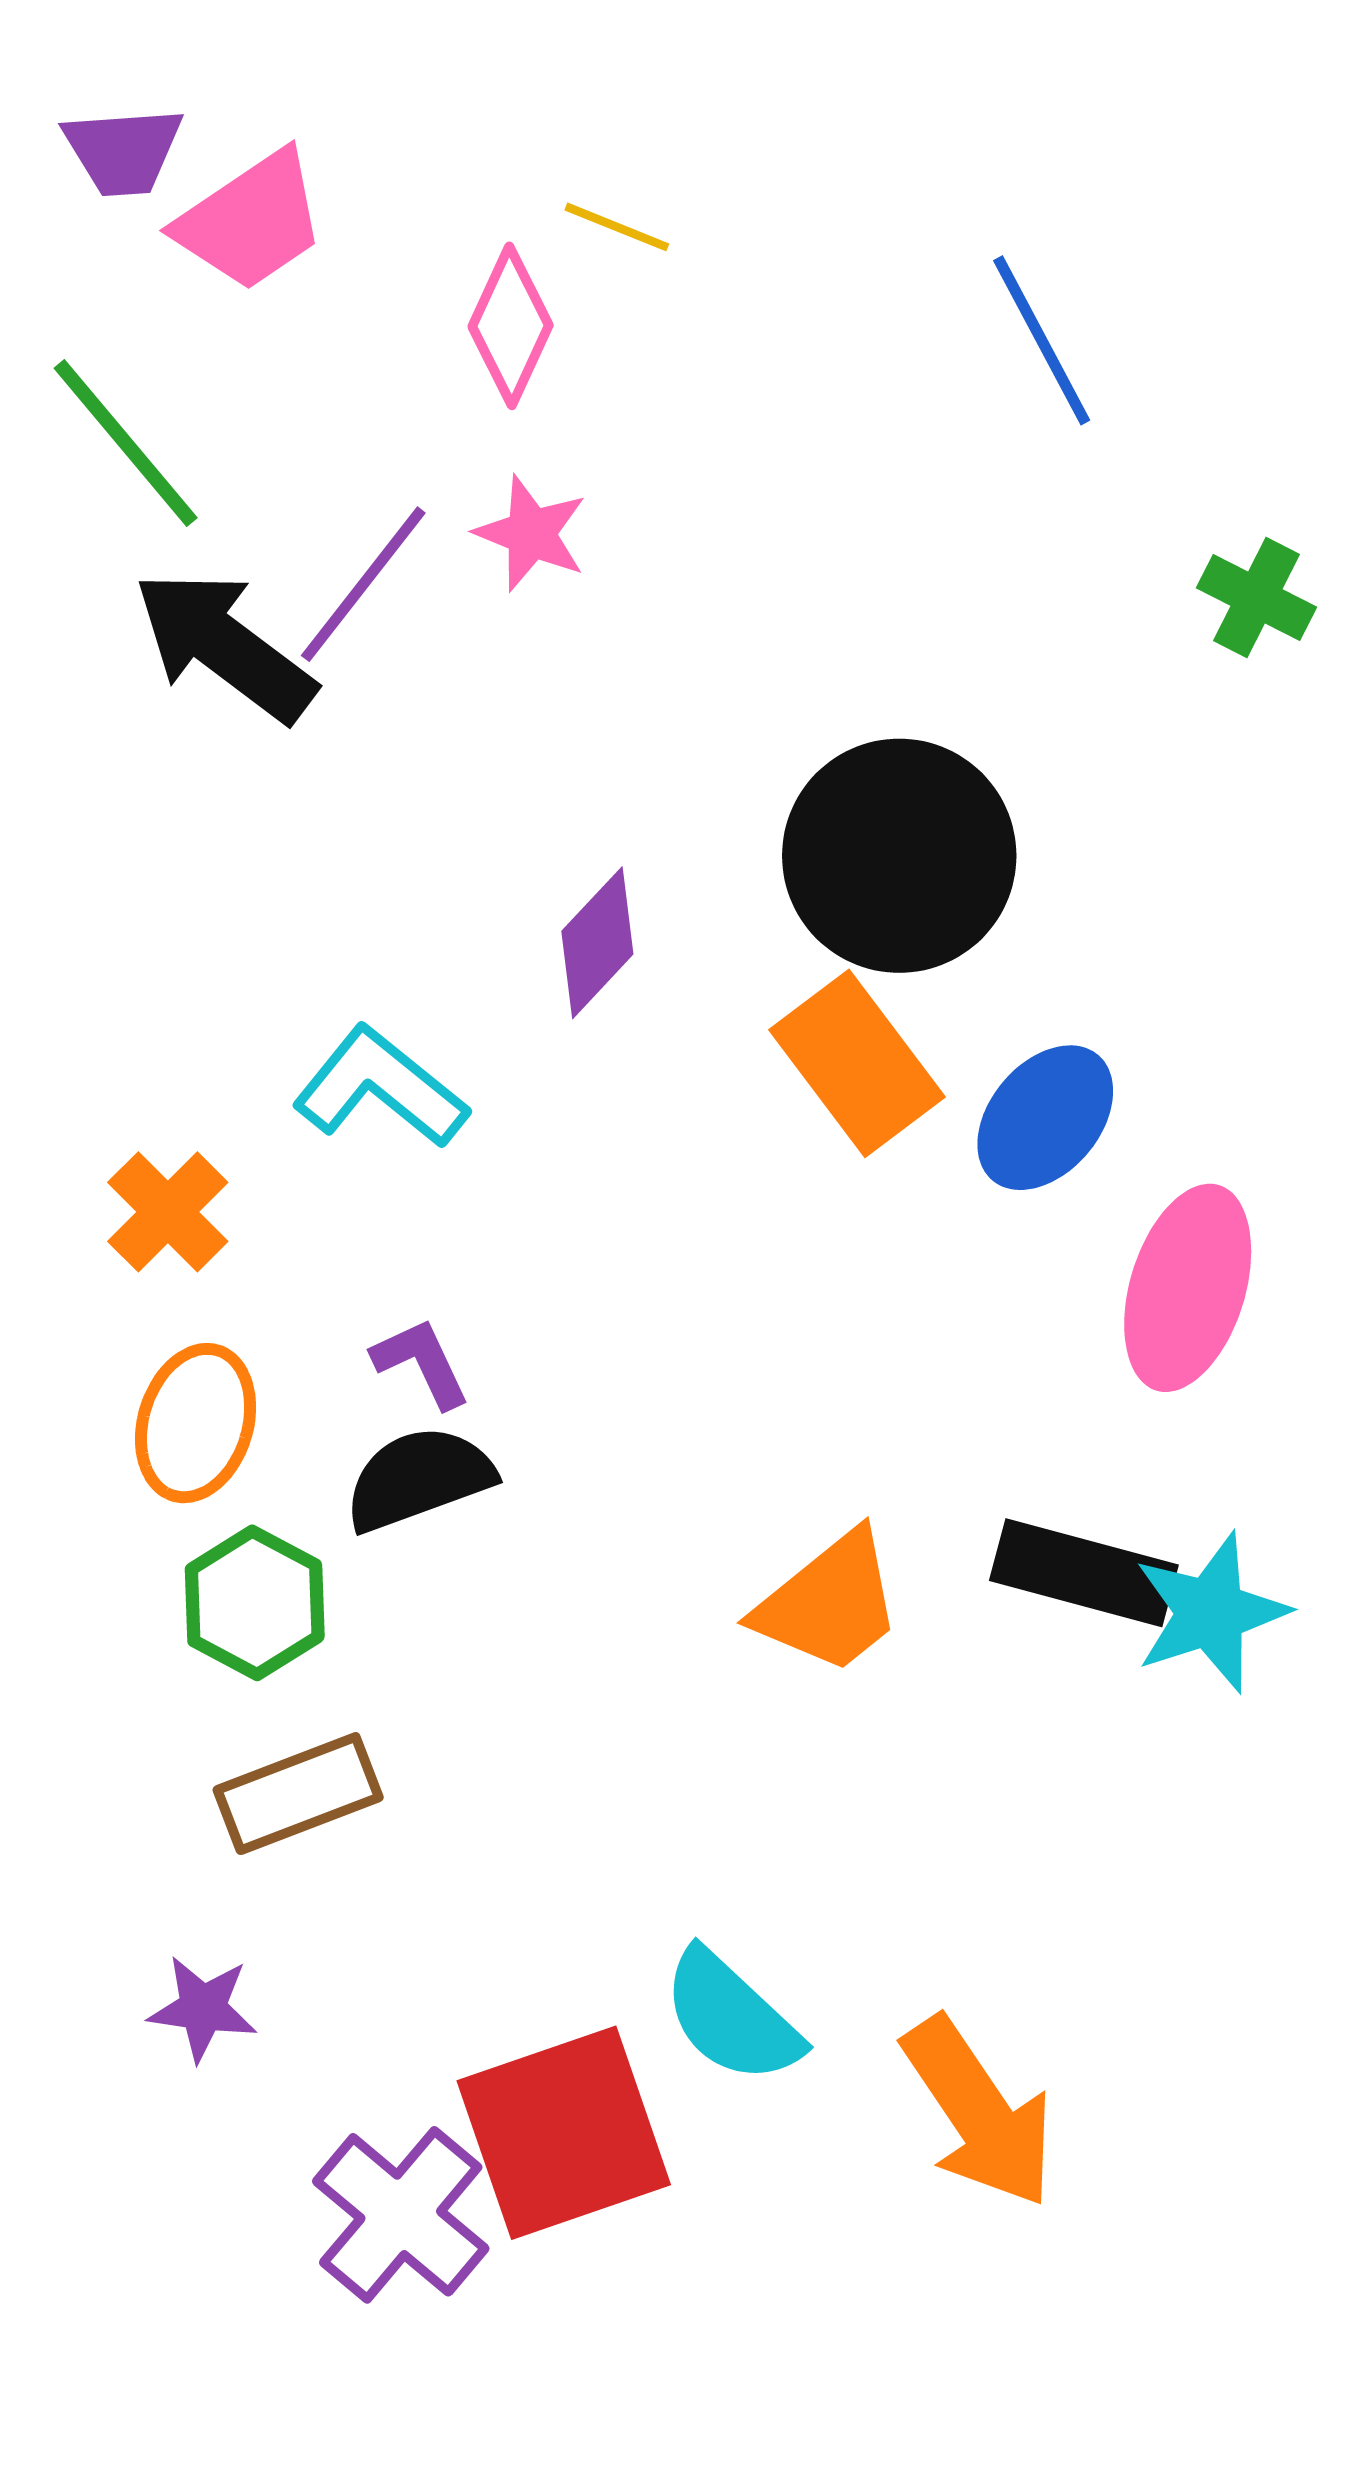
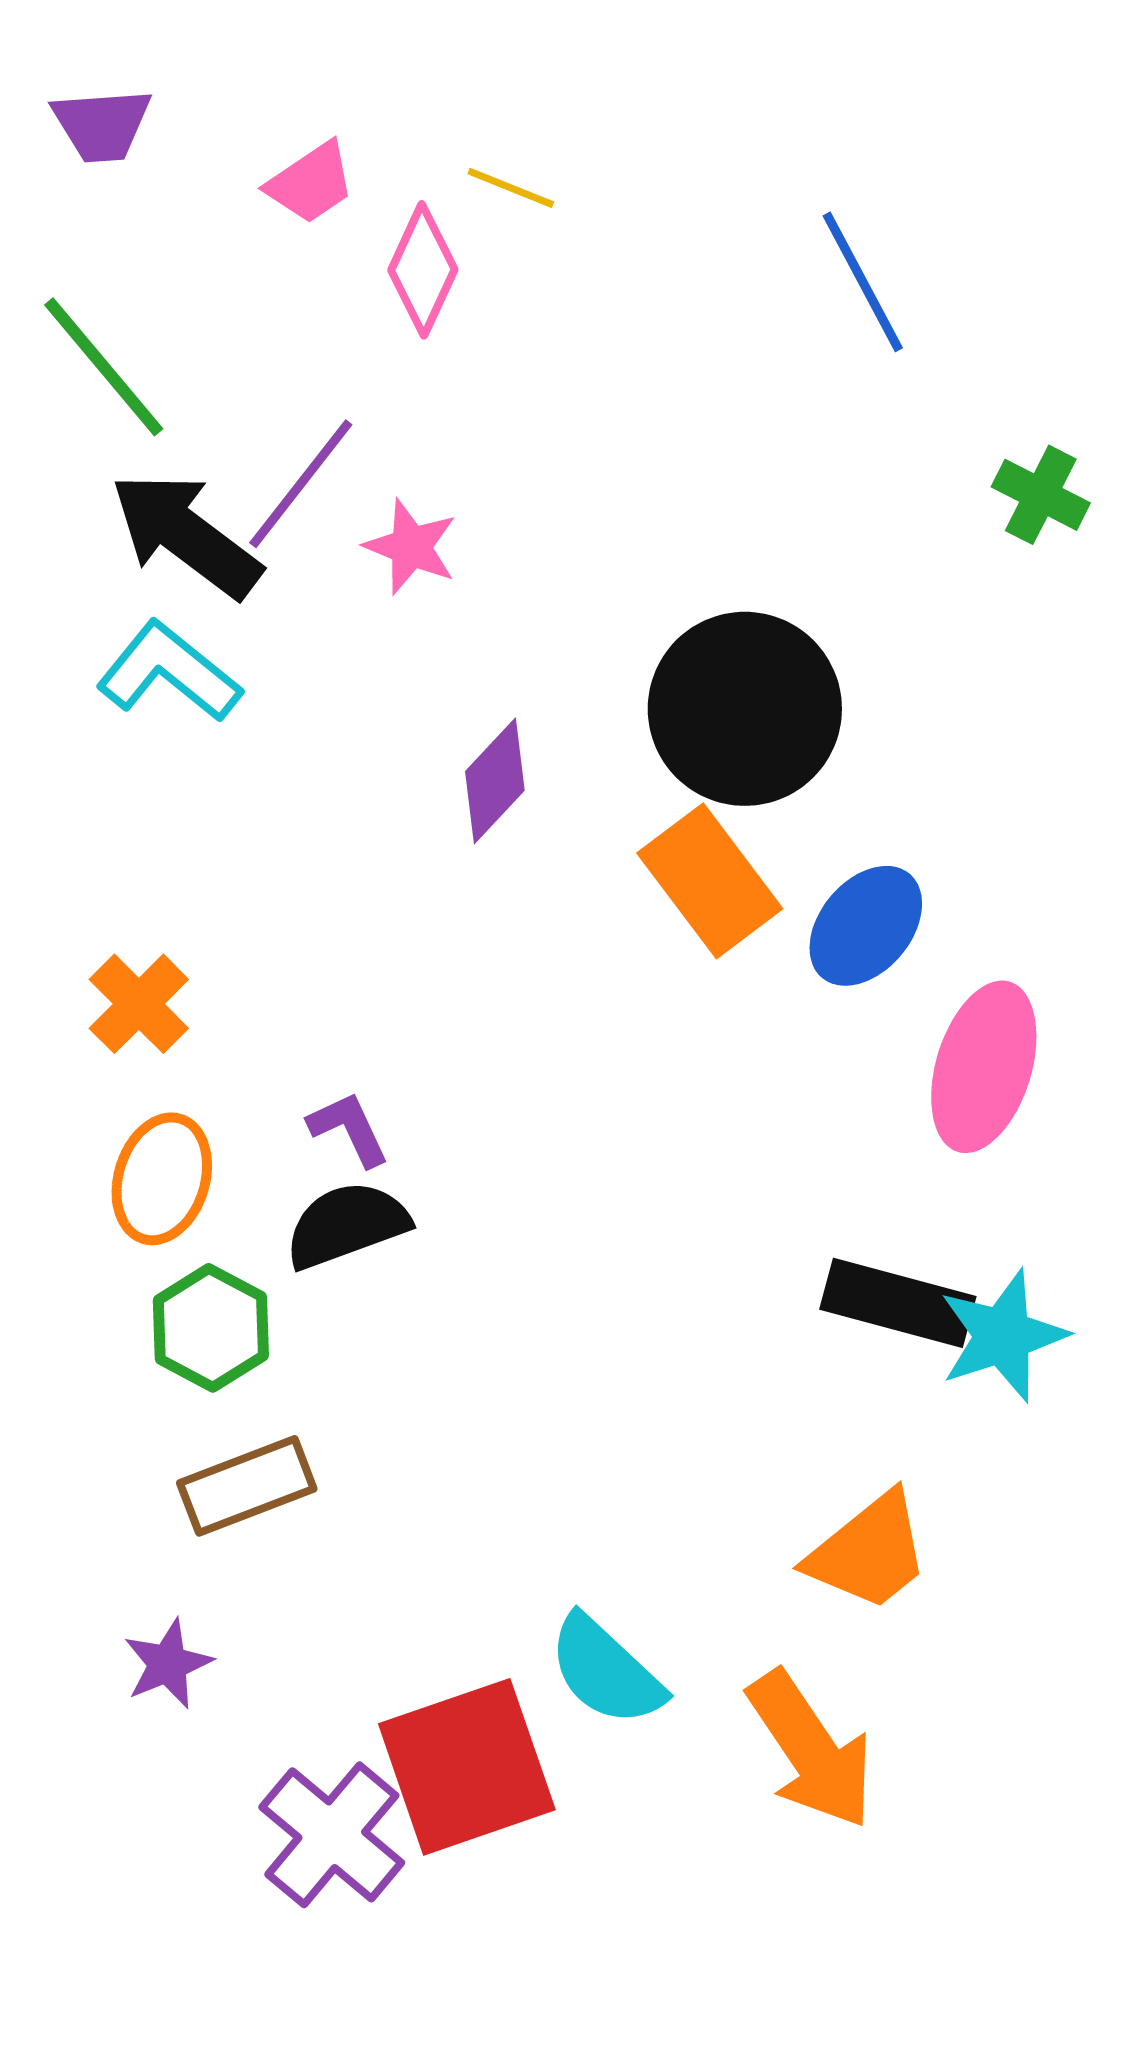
pink trapezoid: (251, 221) -> (311, 183), moved, size x0.7
pink star: (531, 533) -> (411, 547), moved
cyan L-shape: (380, 1088) -> (169, 672), moved
orange trapezoid: (829, 1603) -> (869, 1552), moved
purple star: (203, 2008) -> (168, 1664), turned -30

